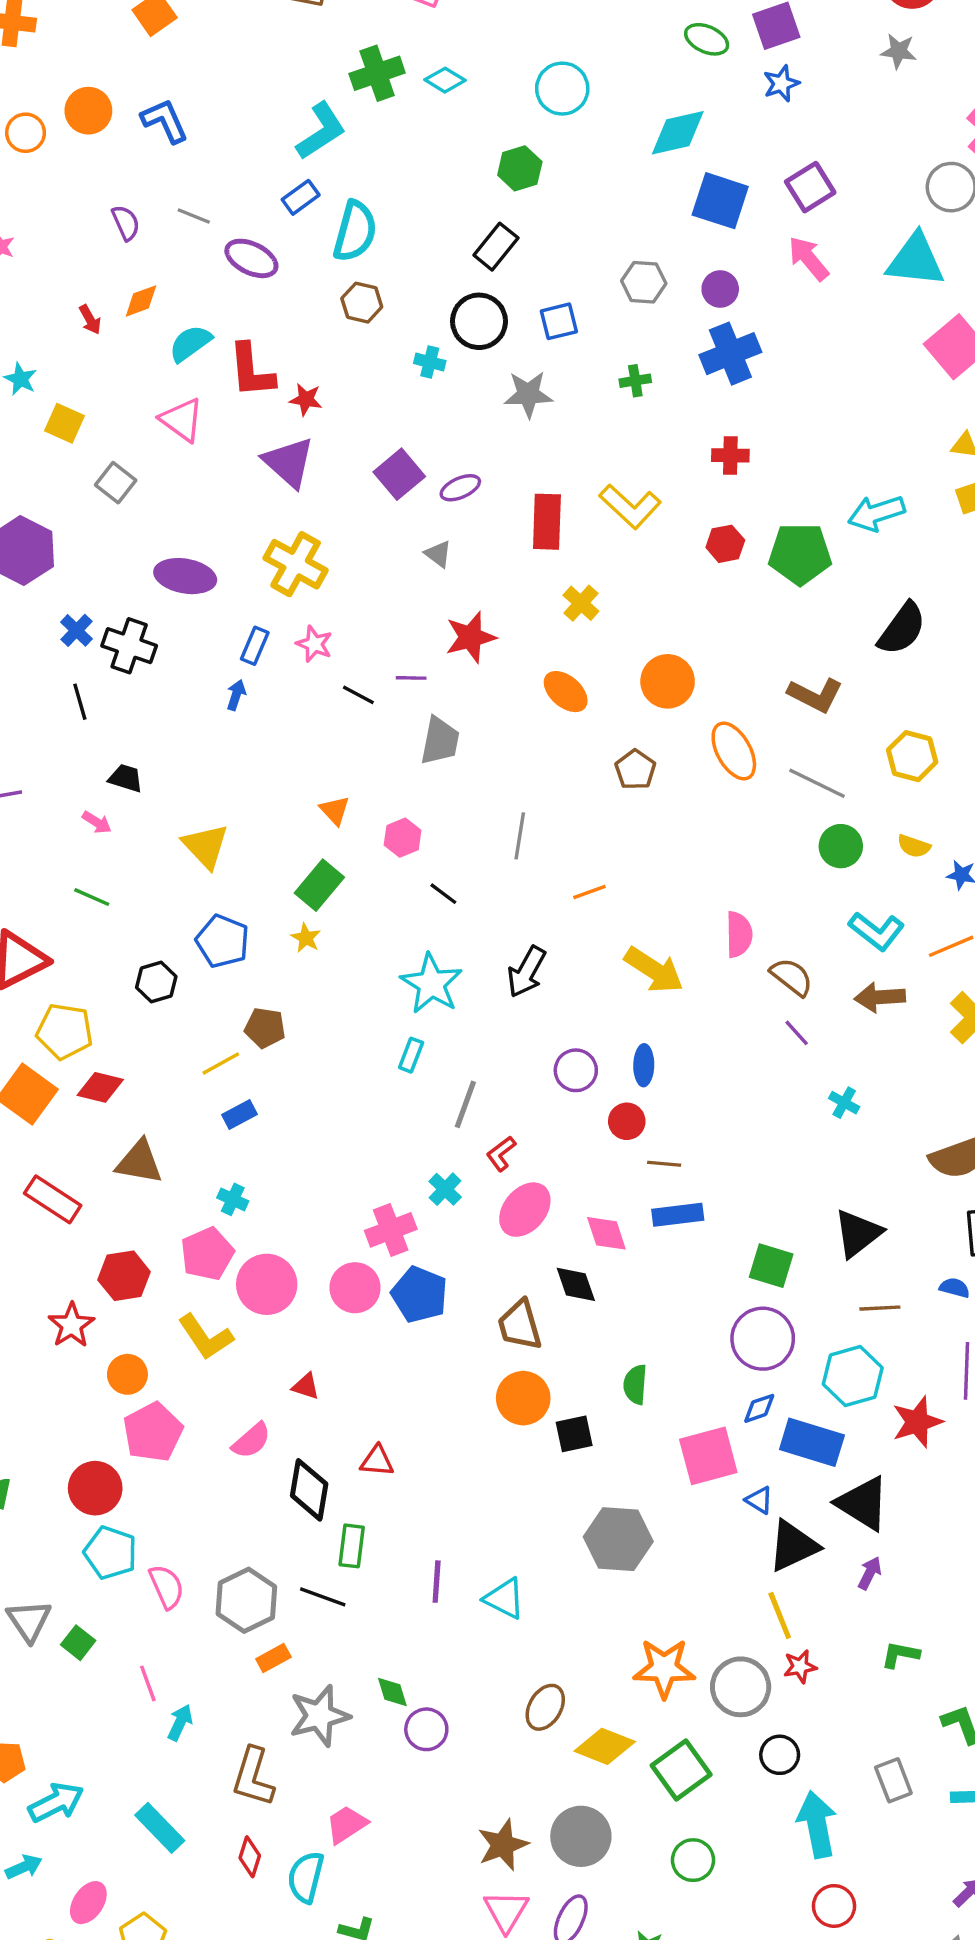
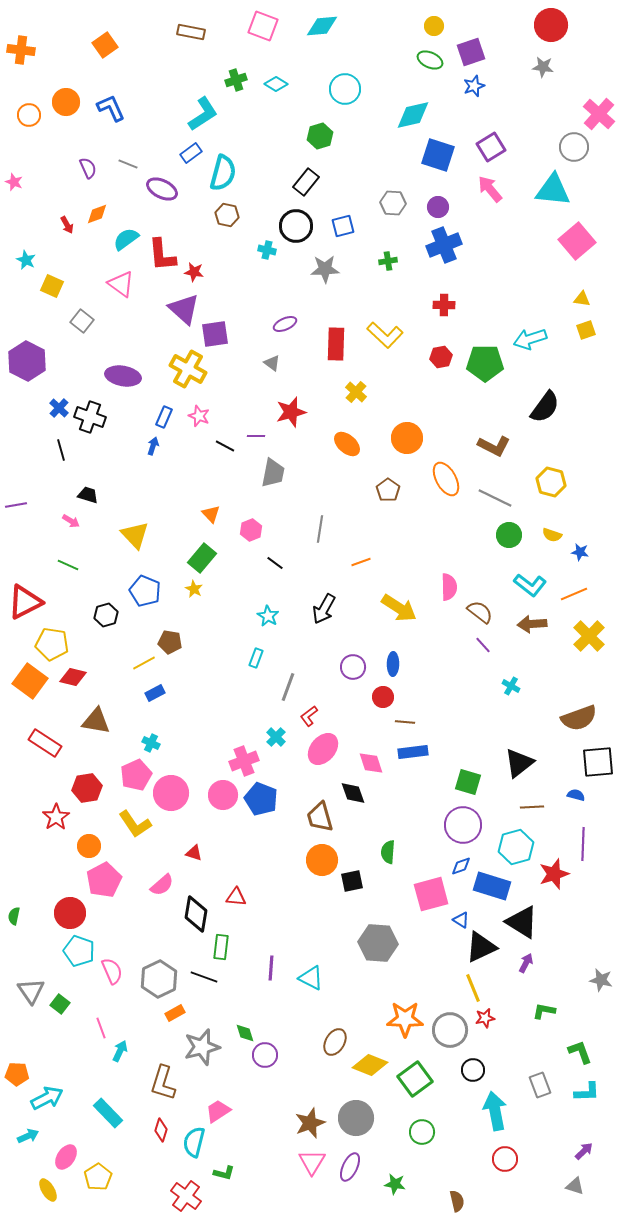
green cross: (377, 73) -> (236, 80), size x0.7
purple square: (399, 474) -> (215, 334), moved, turned 32
cyan star: (431, 984) -> (268, 616), size x0.6

